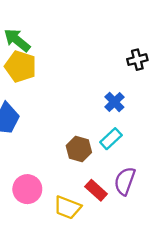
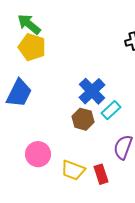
blue cross: (114, 102) -> (92, 91), moved, size x1.5
red rectangle: (96, 190) -> (101, 174), moved, turned 30

